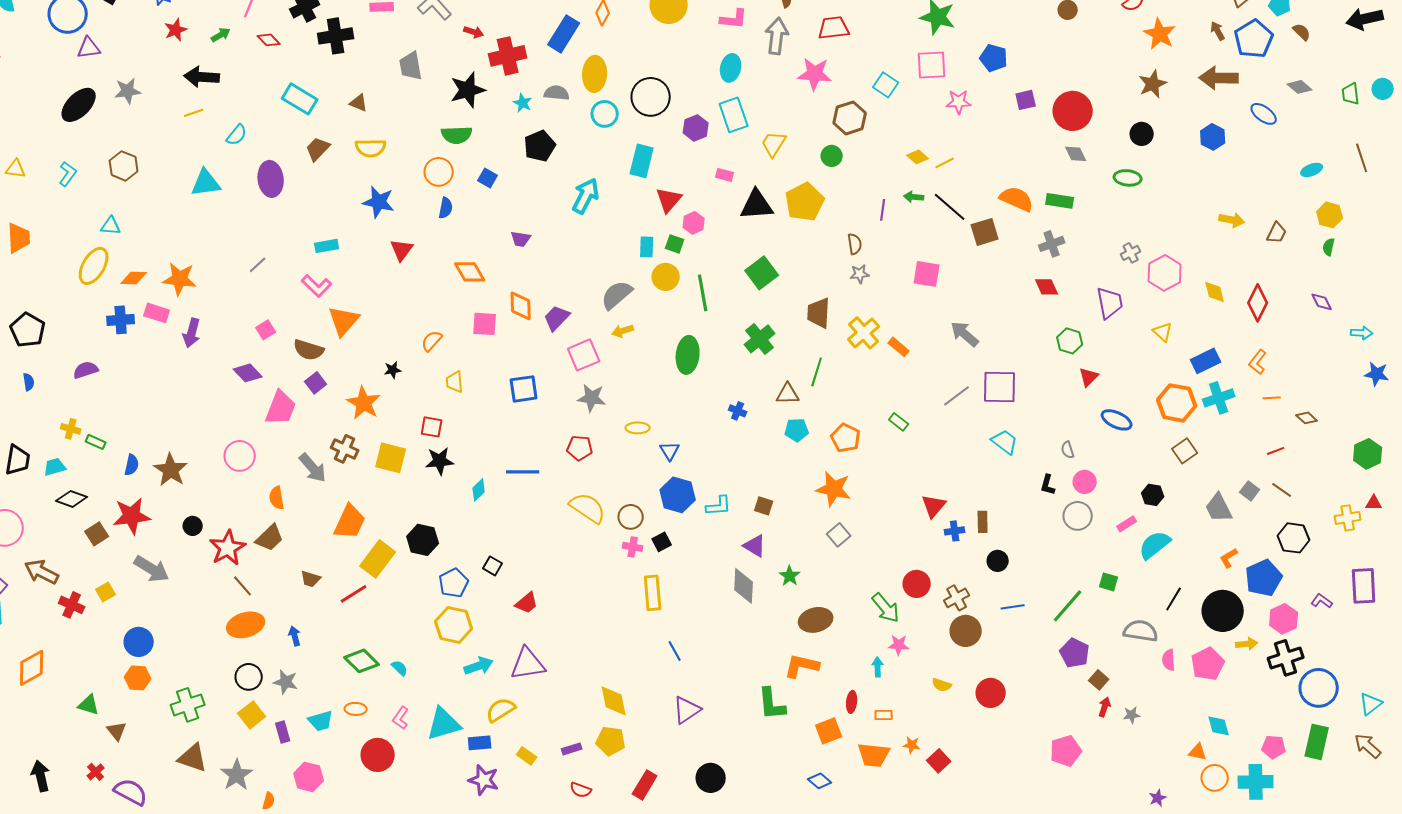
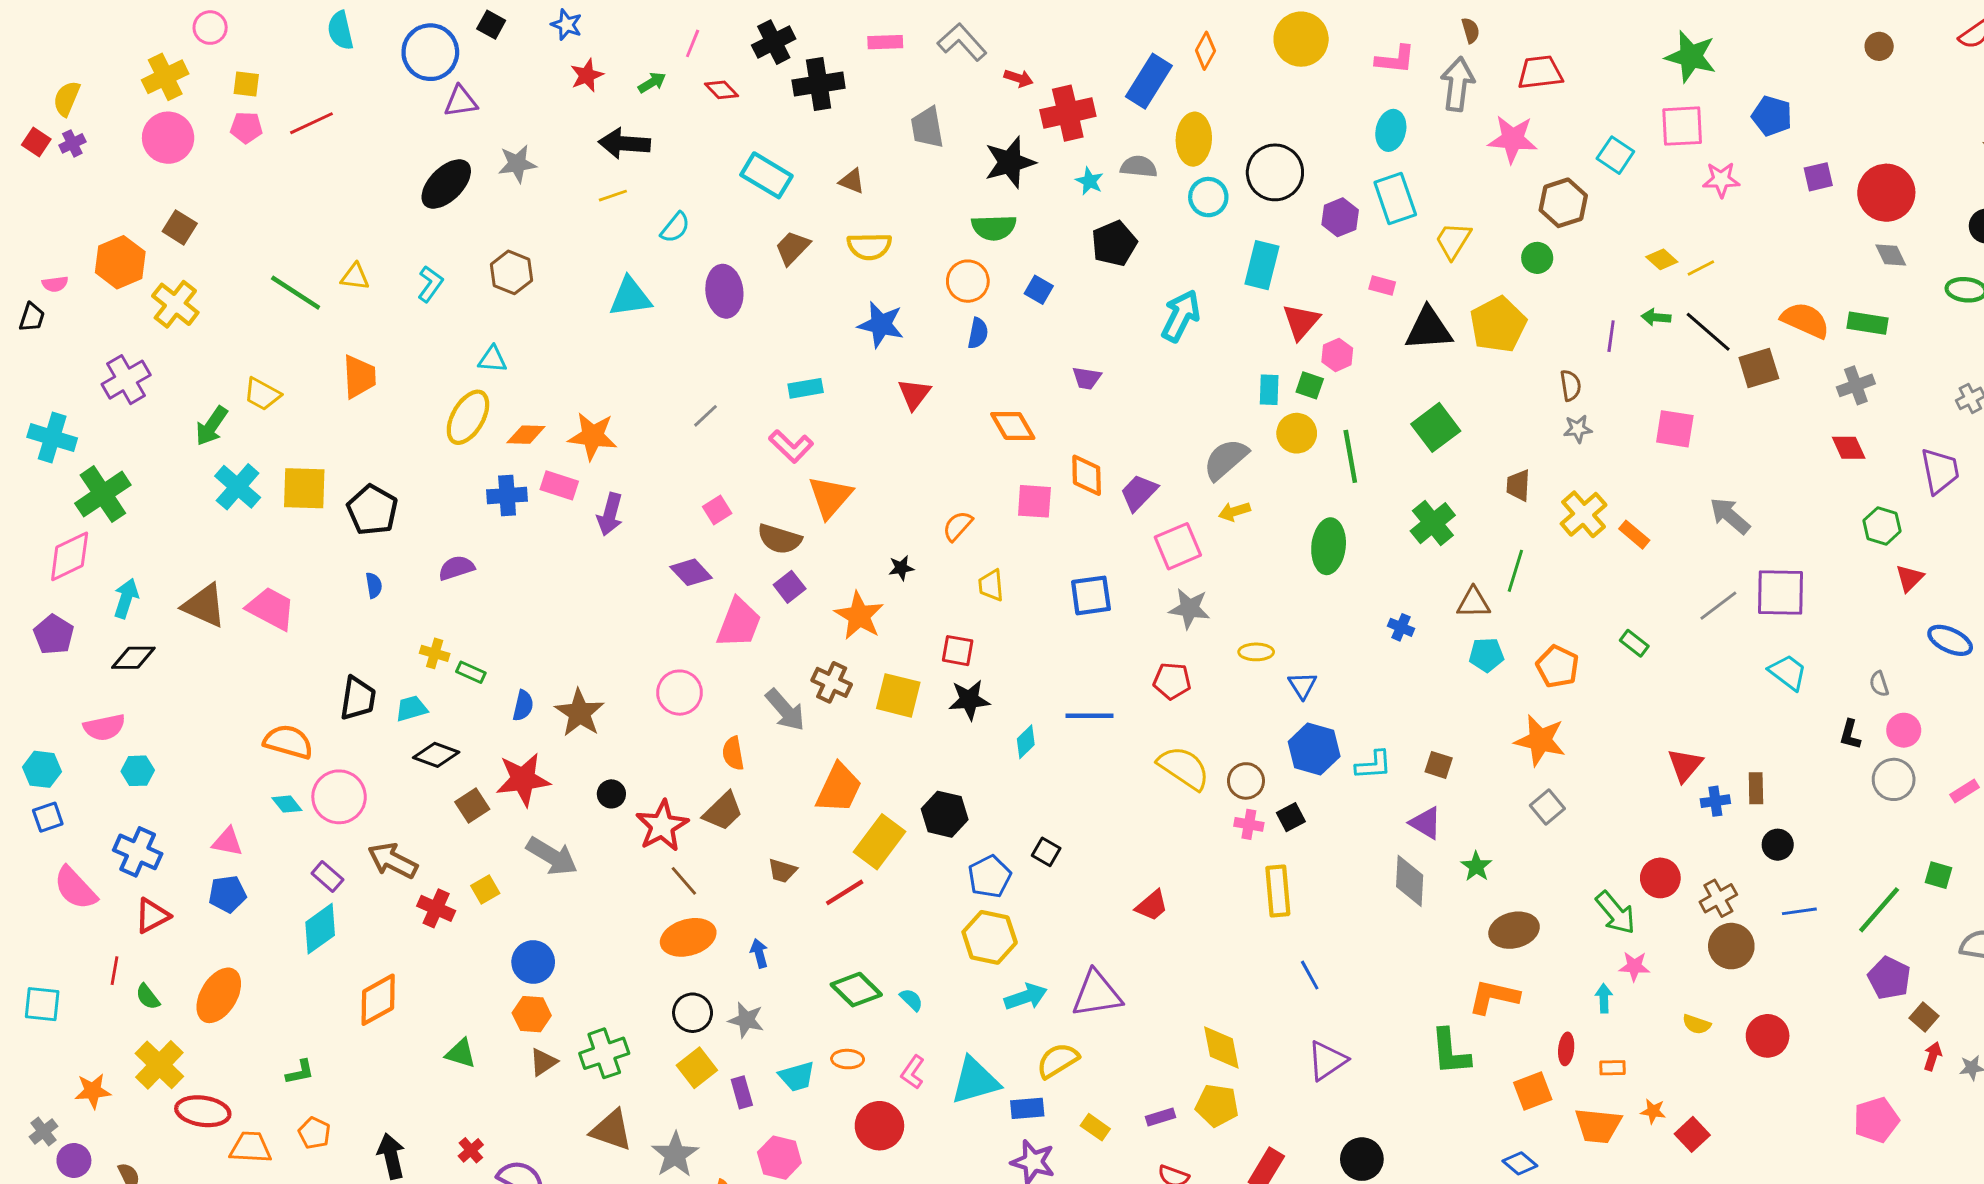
brown trapezoid: (819, 313) -> (1518, 485), size x0.7
red trapezoid: (527, 603) -> (1152, 906), moved
brown triangle: (117, 731) -> (543, 1062), moved, turned 35

